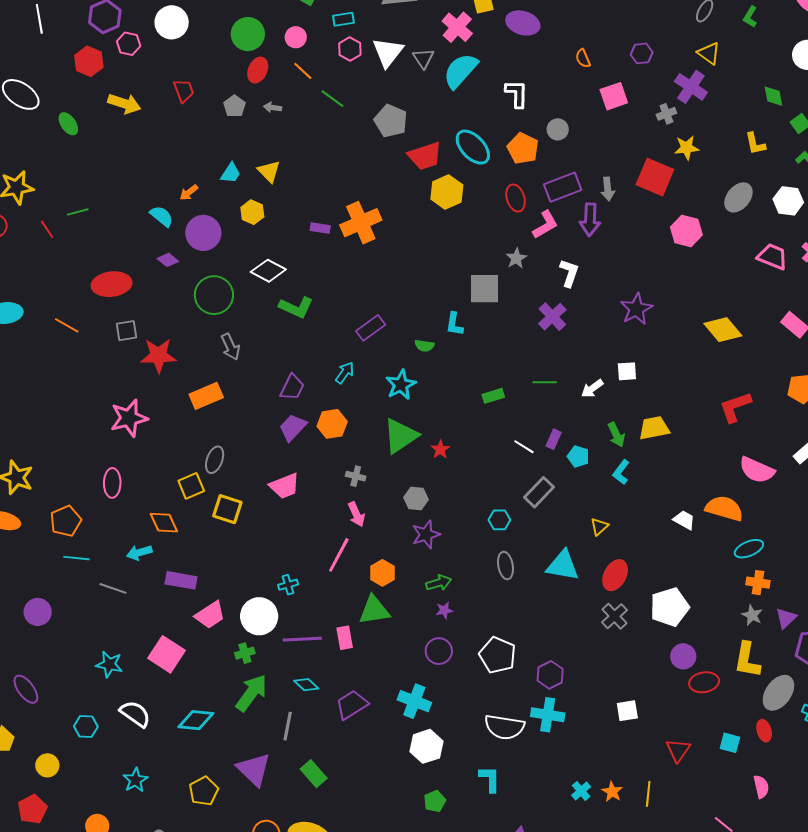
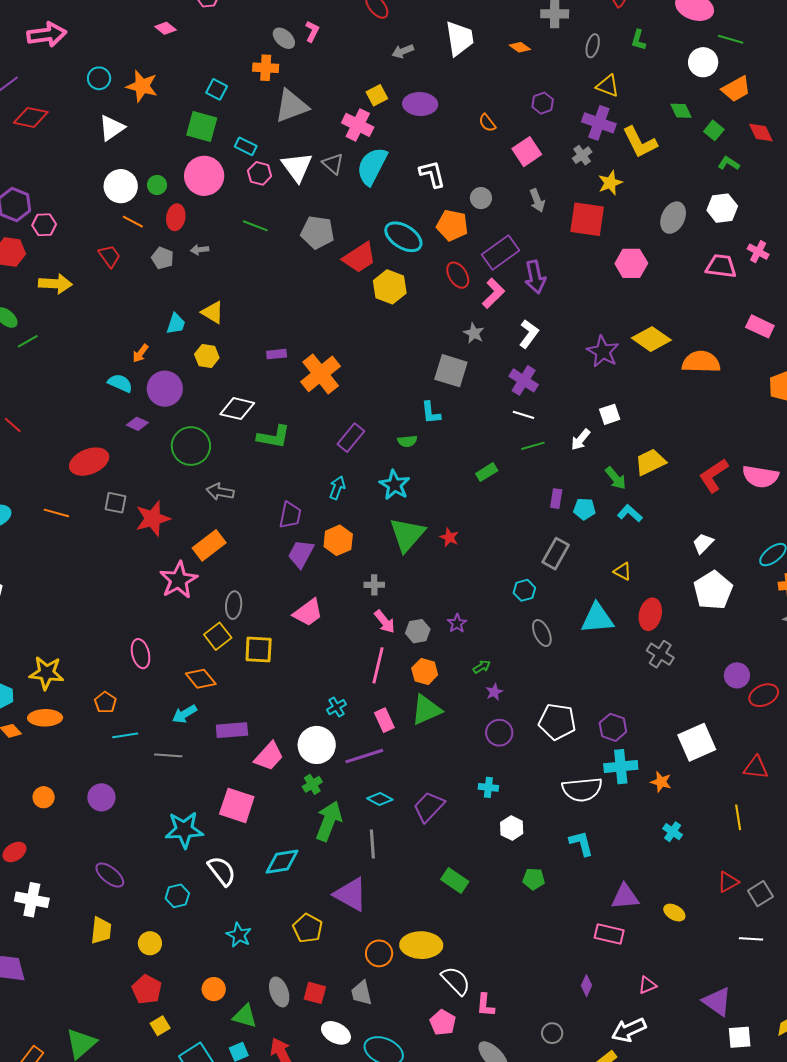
cyan rectangle: (343, 19) -> (246, 146), turned 50
white circle: (172, 22) -> (121, 186), moved
green circle: (248, 34) -> (157, 185), size x0.6
pink circle: (296, 37) -> (204, 176), size x1.8
orange line: (303, 71) -> (133, 222), moved
yellow L-shape: (755, 144) -> (640, 142), moved, size x1.5
gray arrow: (608, 189) -> (537, 200), moved
green line: (78, 212) -> (28, 341), moved
orange cross: (361, 223) -> (321, 374), moved
white L-shape: (569, 273) -> (529, 334), turned 32
gray square: (485, 289) -> (451, 371), turned 32
yellow diamond: (723, 330) -> (651, 339), moved
gray square: (127, 331) -> (115, 503), turned 35
gray arrow: (231, 347) -> (220, 492), turned 140
red L-shape: (735, 407) -> (714, 475), moved
pink star: (129, 418) -> (179, 580), moved
white line: (524, 447) -> (524, 415), moved
cyan L-shape: (621, 472) -> (630, 513), turned 110
gray hexagon: (416, 498) -> (418, 631), moved
orange semicircle: (724, 508) -> (701, 362), moved
white trapezoid: (684, 520) -> (703, 543), turned -60
orange pentagon: (66, 521) -> (105, 702), size x0.7
yellow triangle: (599, 527) -> (623, 571), turned -36
purple star: (426, 534) -> (457, 623), size x0.7
green arrow: (439, 583) -> (482, 667), size x0.7
white pentagon: (670, 607) -> (713, 590), moved
pink rectangle: (345, 638) -> (384, 720), moved
cyan star: (109, 664) -> (184, 830), size x1.4
cyan cross: (414, 701) -> (488, 787), size x0.6
white square: (627, 711) -> (697, 742), size x1.6
white semicircle: (135, 714) -> (222, 871), turned 32
white hexagon: (426, 746) -> (512, 828), size x0.7
red triangle: (678, 750) -> (756, 768), turned -44
green rectangle: (314, 774) -> (455, 880), moved
orange star: (612, 792) -> (661, 782), moved
green pentagon: (435, 801) -> (534, 879), turned -30

